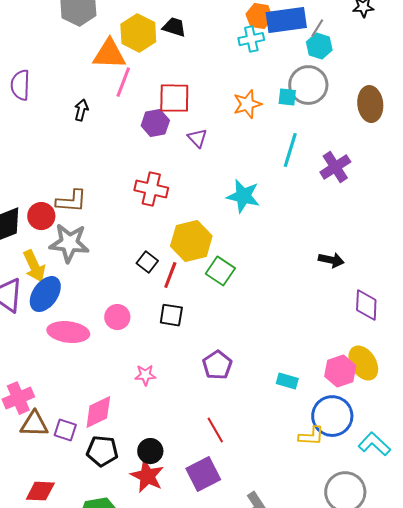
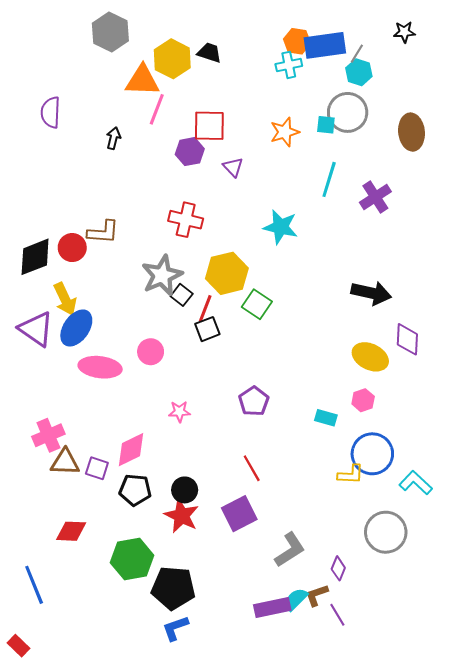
gray star: (69, 243) -> (162, 275), moved, turned -30
black arrow: (331, 260) -> (371, 293), size x1.5
black square: (171, 315) -> (207, 329), moved, turned -30
yellow ellipse: (363, 363) -> (370, 357), moved, turned -32
pink hexagon: (340, 371) -> (363, 400), moved, size x0.7

